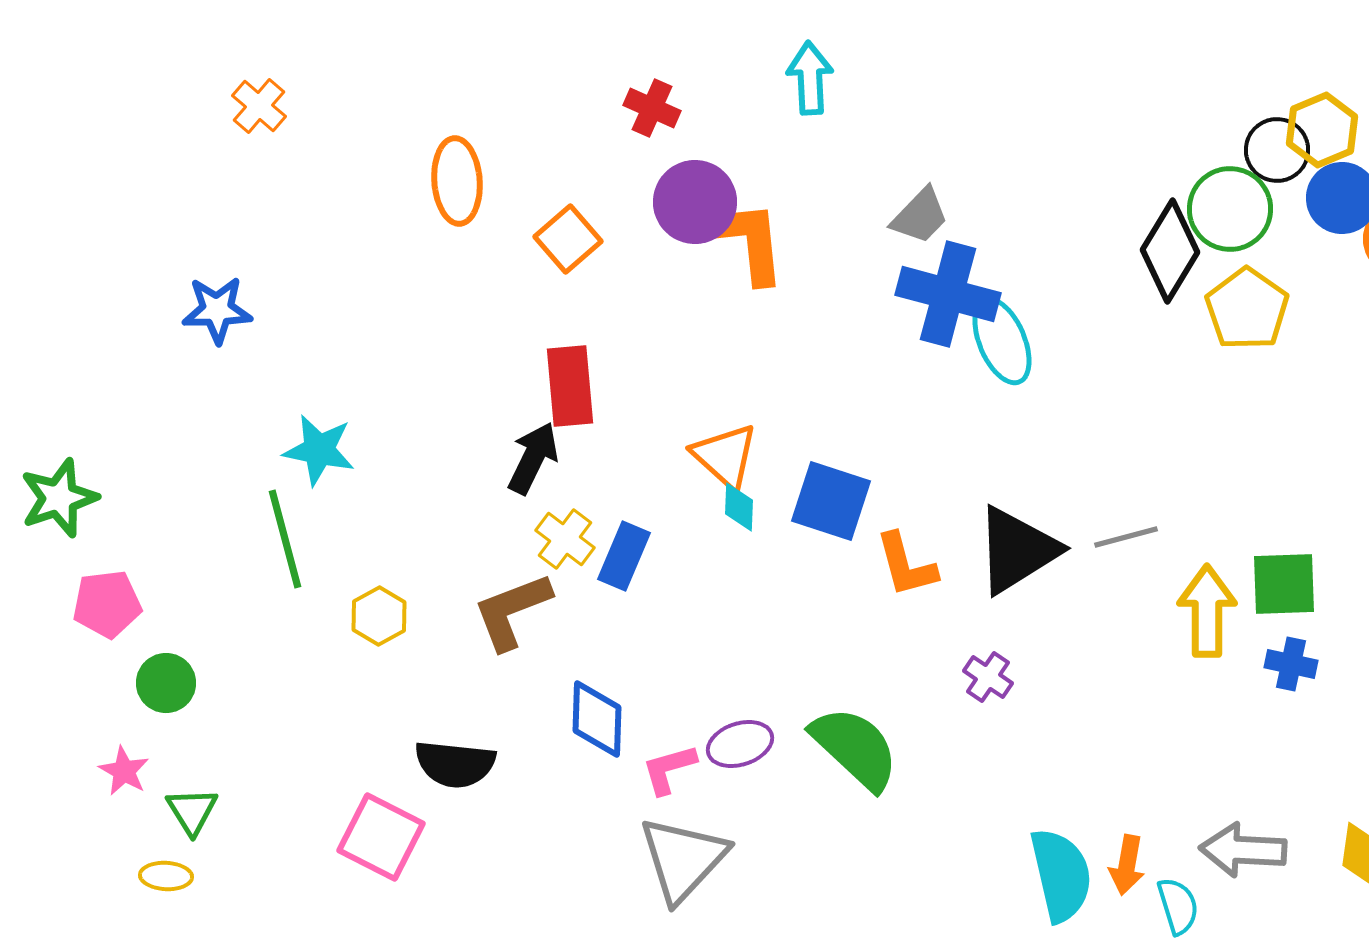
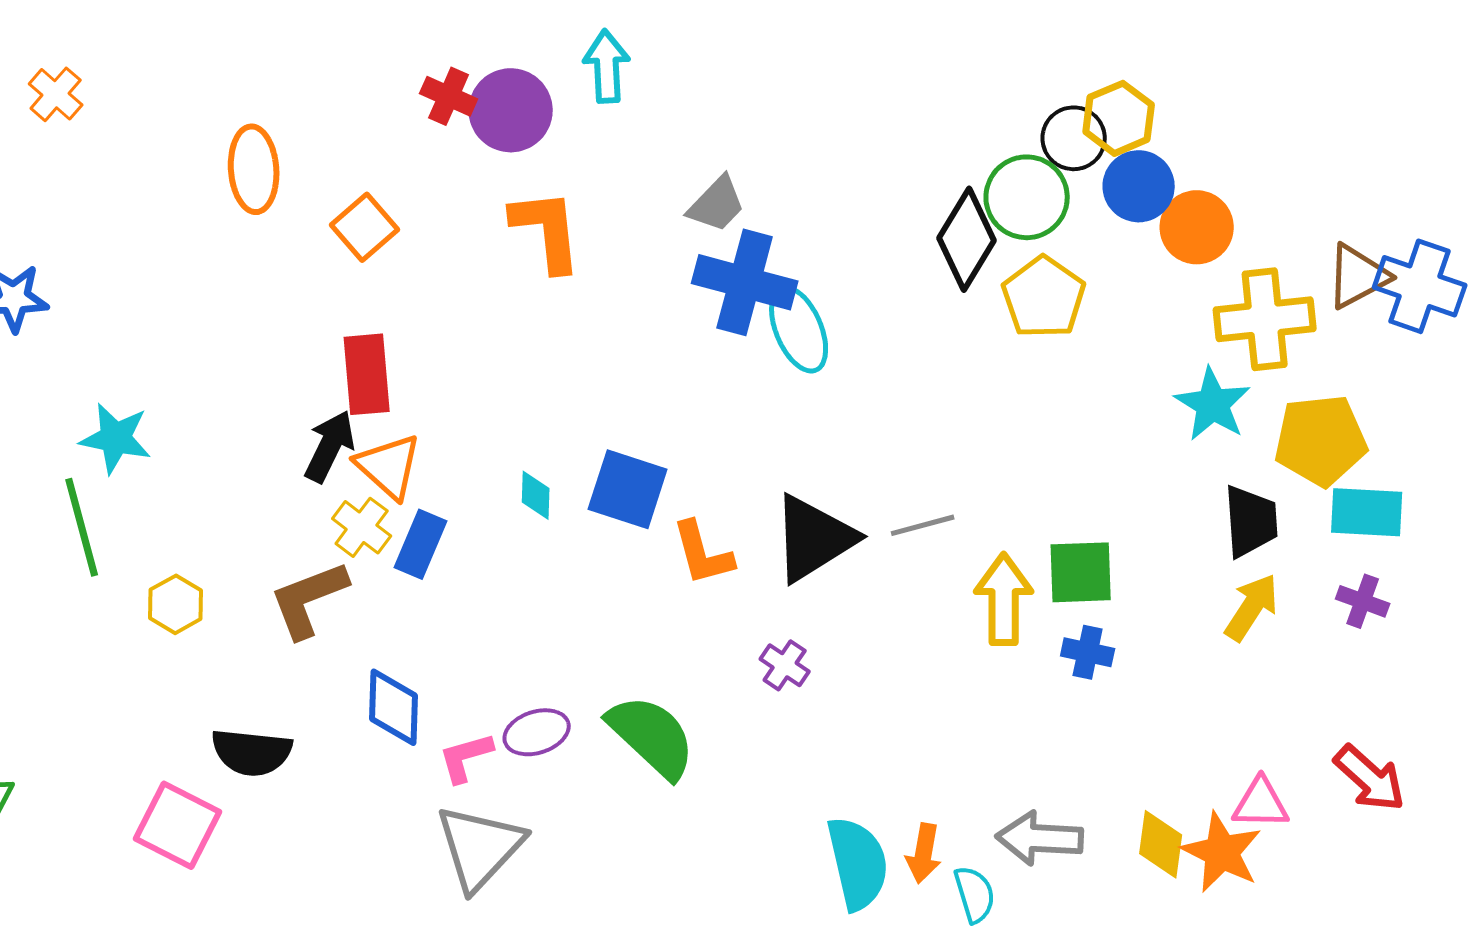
purple circle: (695, 202) -> (511, 110), moved
orange triangle: (725, 456) -> (389, 466), moved

